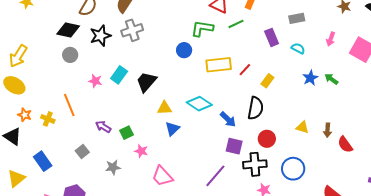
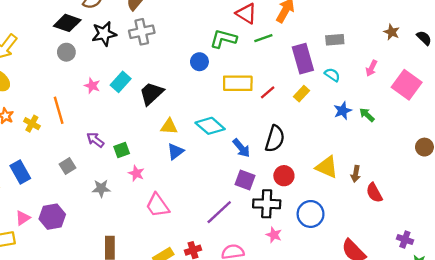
purple rectangle: (272, 37) -> (303, 59), size x1.4
yellow rectangle: (267, 81) -> (302, 94), moved
yellow triangle: (302, 127) -> (327, 167), size x1.5

